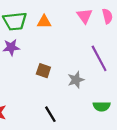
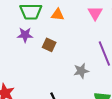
brown square: (43, 71) -> (49, 45), moved

